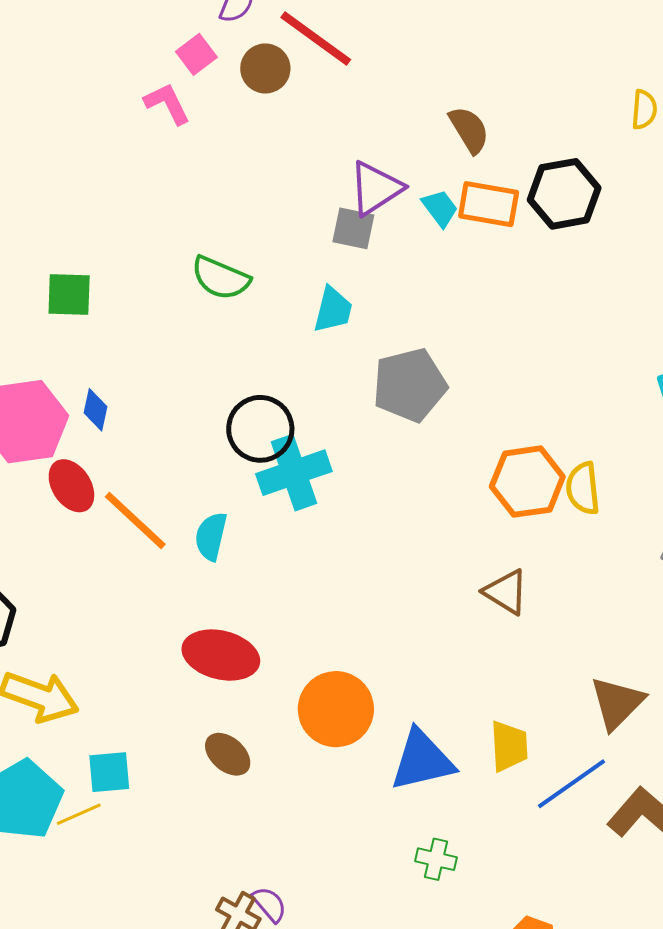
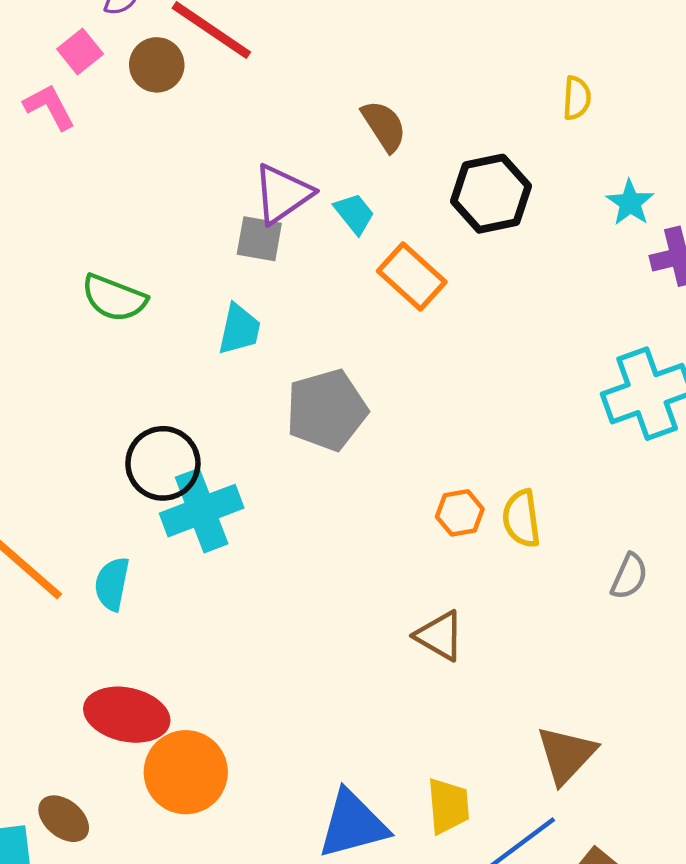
orange rectangle: (489, 204) -> (412, 277), moved, turned 34
orange hexagon: (527, 482) -> (460, 513), size x0.6
orange circle: (336, 709) -> (186, 772), moved
brown ellipse: (228, 754) -> (64, 819), moved

